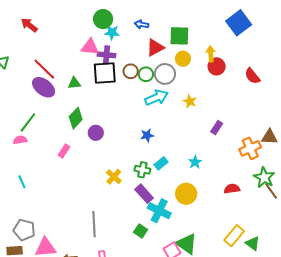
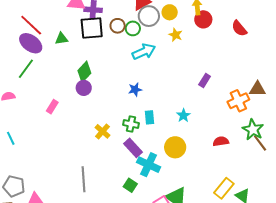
gray circle: (165, 74) -> (149, 16), moved
yellow star: (190, 101) -> (176, 35), moved
green diamond: (76, 118) -> (84, 72), moved
green line: (28, 122) -> (26, 69), moved
cyan rectangle: (161, 163) -> (149, 117), turned -56

